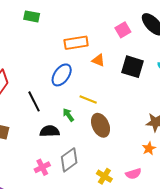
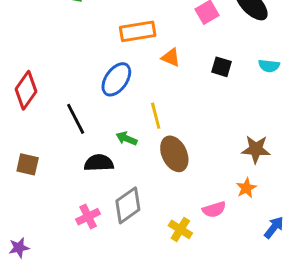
black square: (133, 67) -> (221, 67), size x0.6
yellow line: (88, 99) -> (156, 116), turned 54
green arrow: (68, 115) -> (127, 139), turned -32
pink semicircle: (133, 174) -> (214, 209), moved

